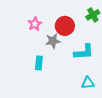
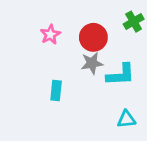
gray star: (53, 41) -> (92, 63), moved

